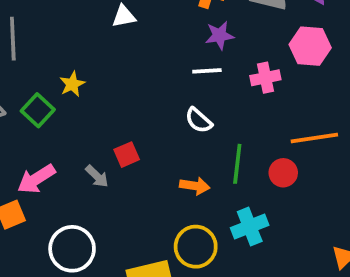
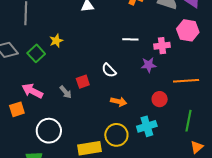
purple star: (220, 35) -> (149, 65), moved
white semicircle: (199, 120) -> (109, 70), moved
green line: (237, 164) -> (189, 121), moved
red circle: (283, 173) -> (160, 99), moved
pink arrow: (36, 179) -> (32, 91), turned 55

